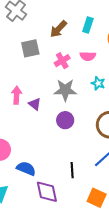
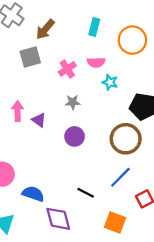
brown arrow: (58, 29) -> (45, 29), moved
cyan star: (98, 83) -> (110, 82), moved
gray star: (65, 90) -> (73, 102), size x0.6
black line: (72, 170) -> (86, 193), turned -56

